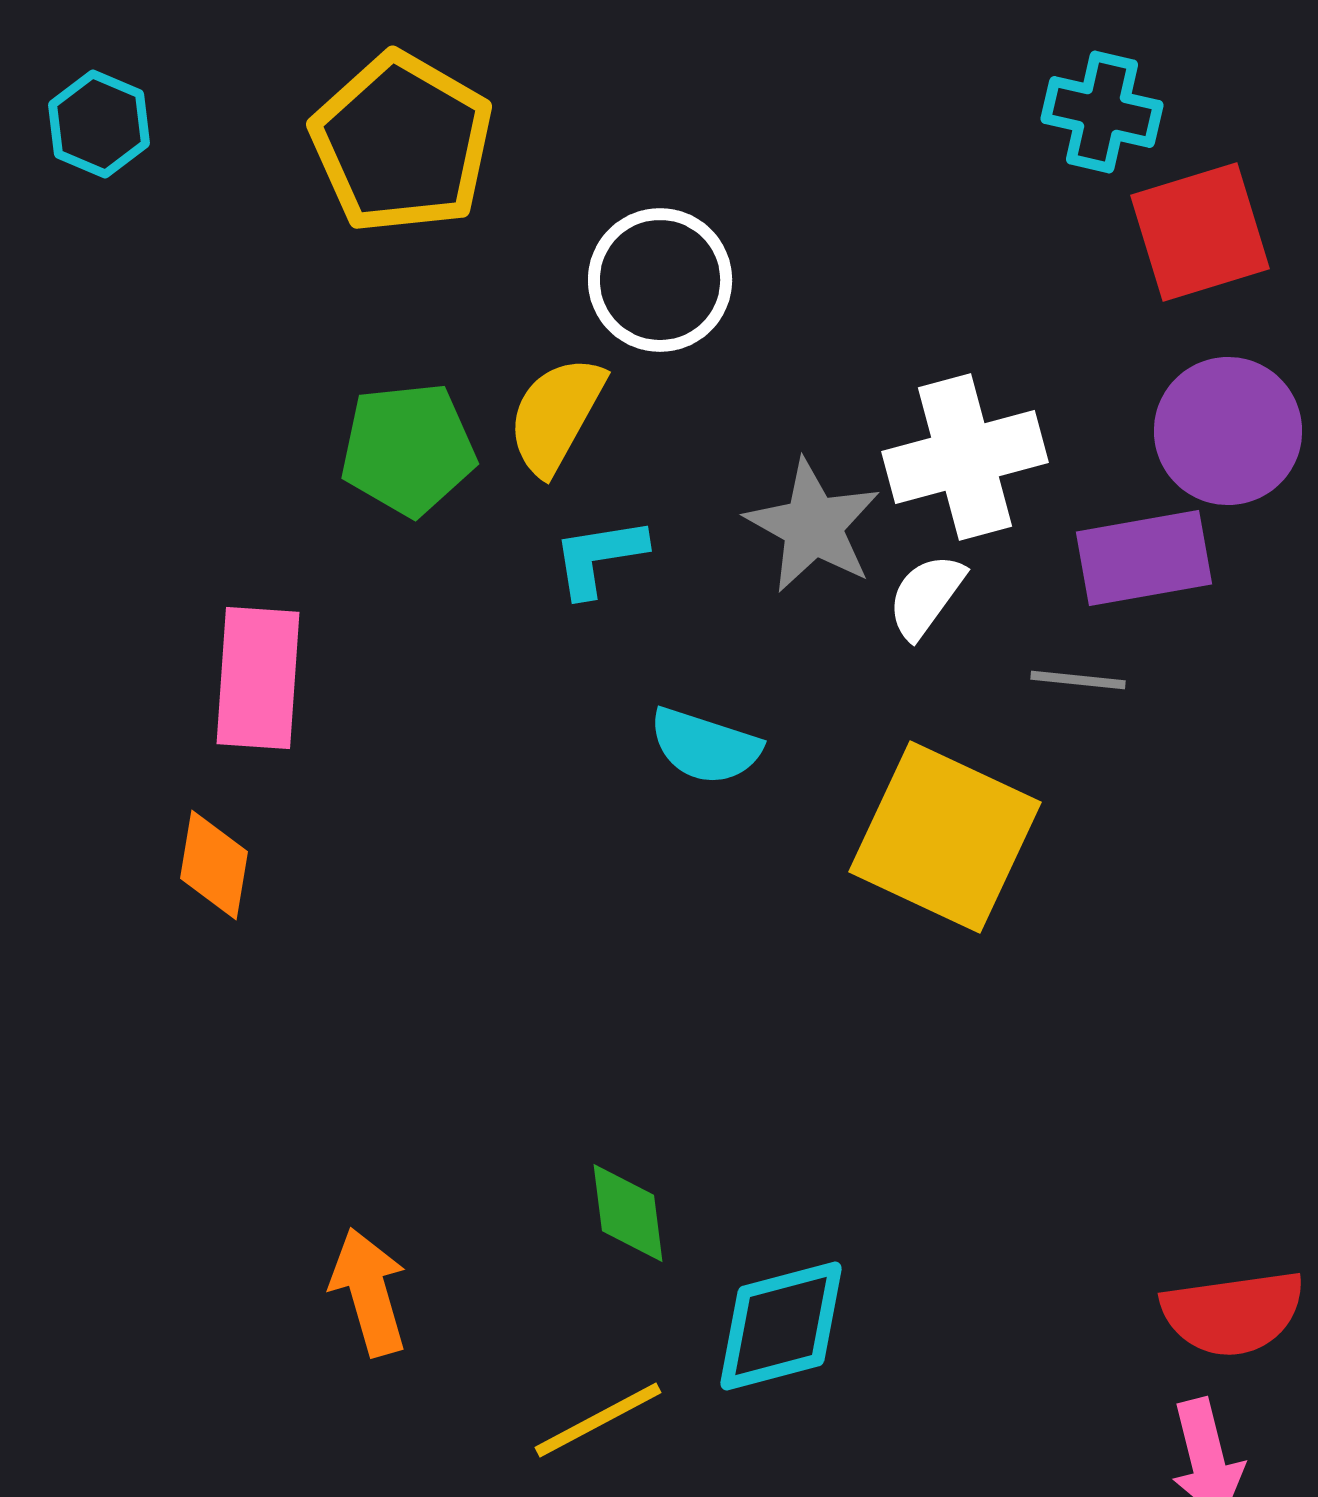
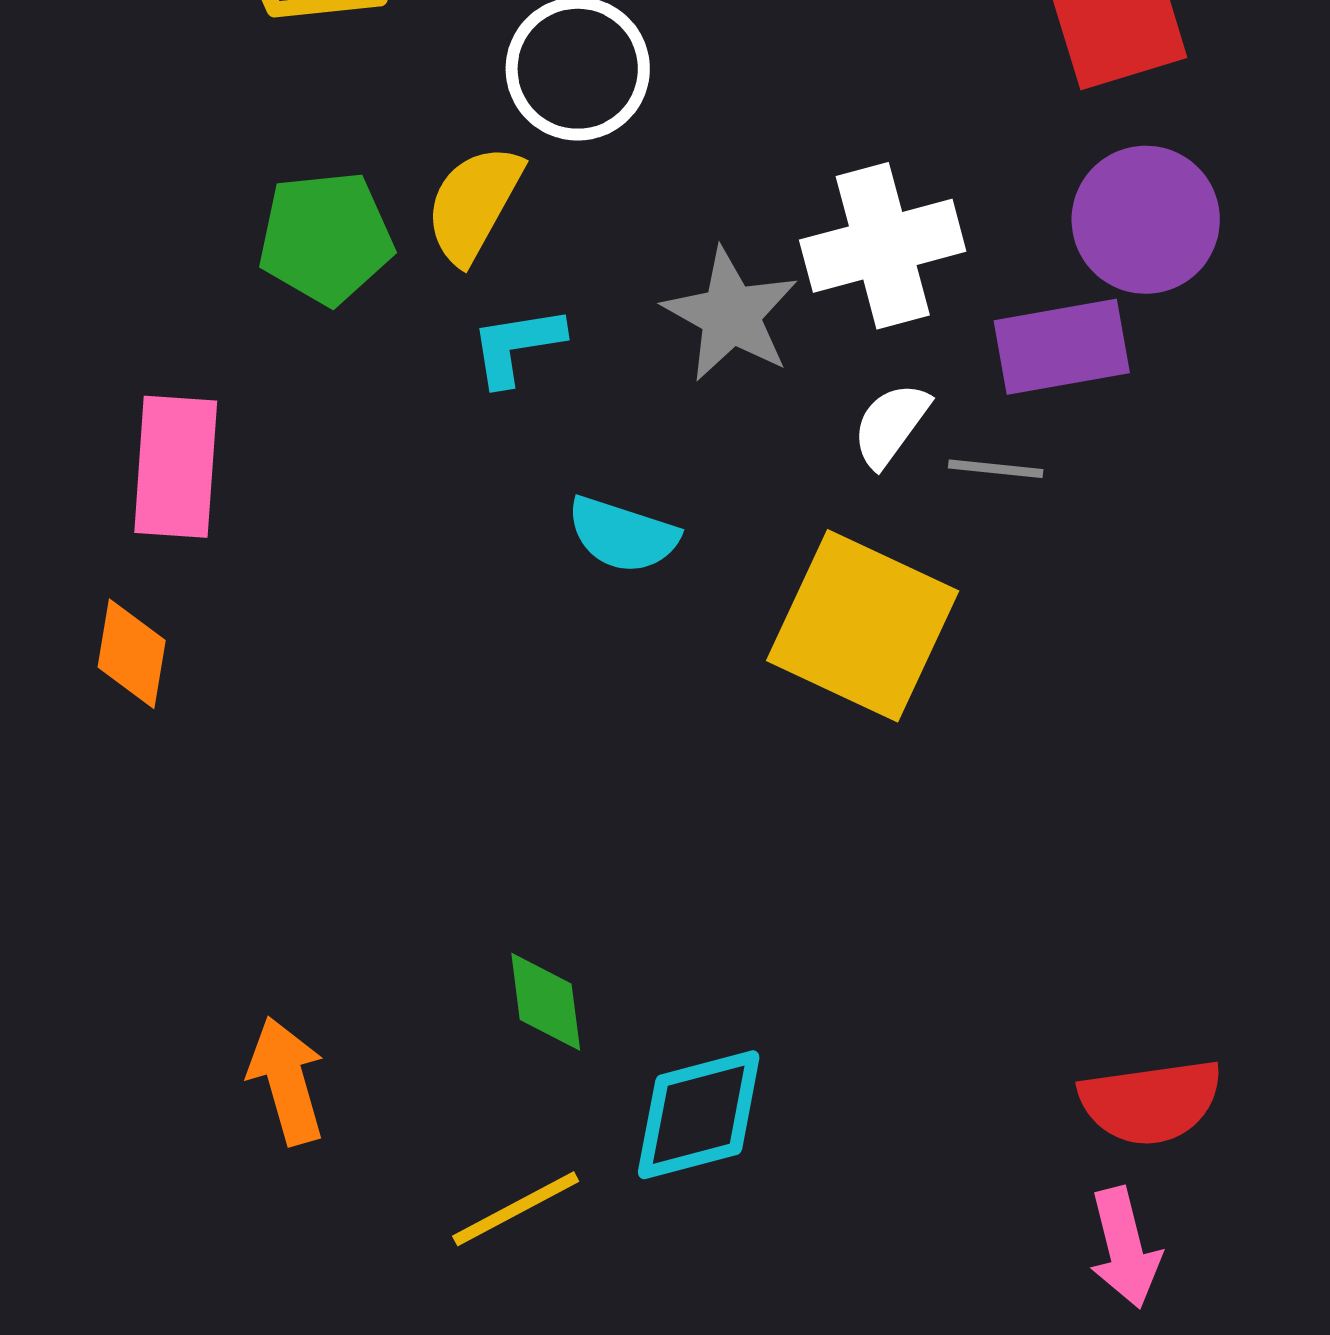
white semicircle: (926, 596) -> (891, 425), moved

